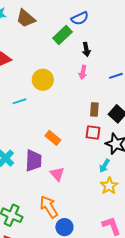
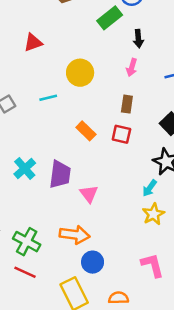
brown rectangle: (94, 110) -> (127, 104), moved
red square: (93, 133) -> (121, 134), moved
orange rectangle: (53, 138) -> (86, 131), moved
orange arrow: (49, 207) -> (75, 235), turned 125

